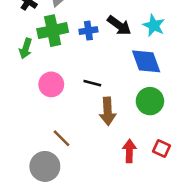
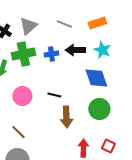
black arrow: (119, 25) -> (75, 50), turned 144
brown line: (62, 138) -> (18, 132), moved

